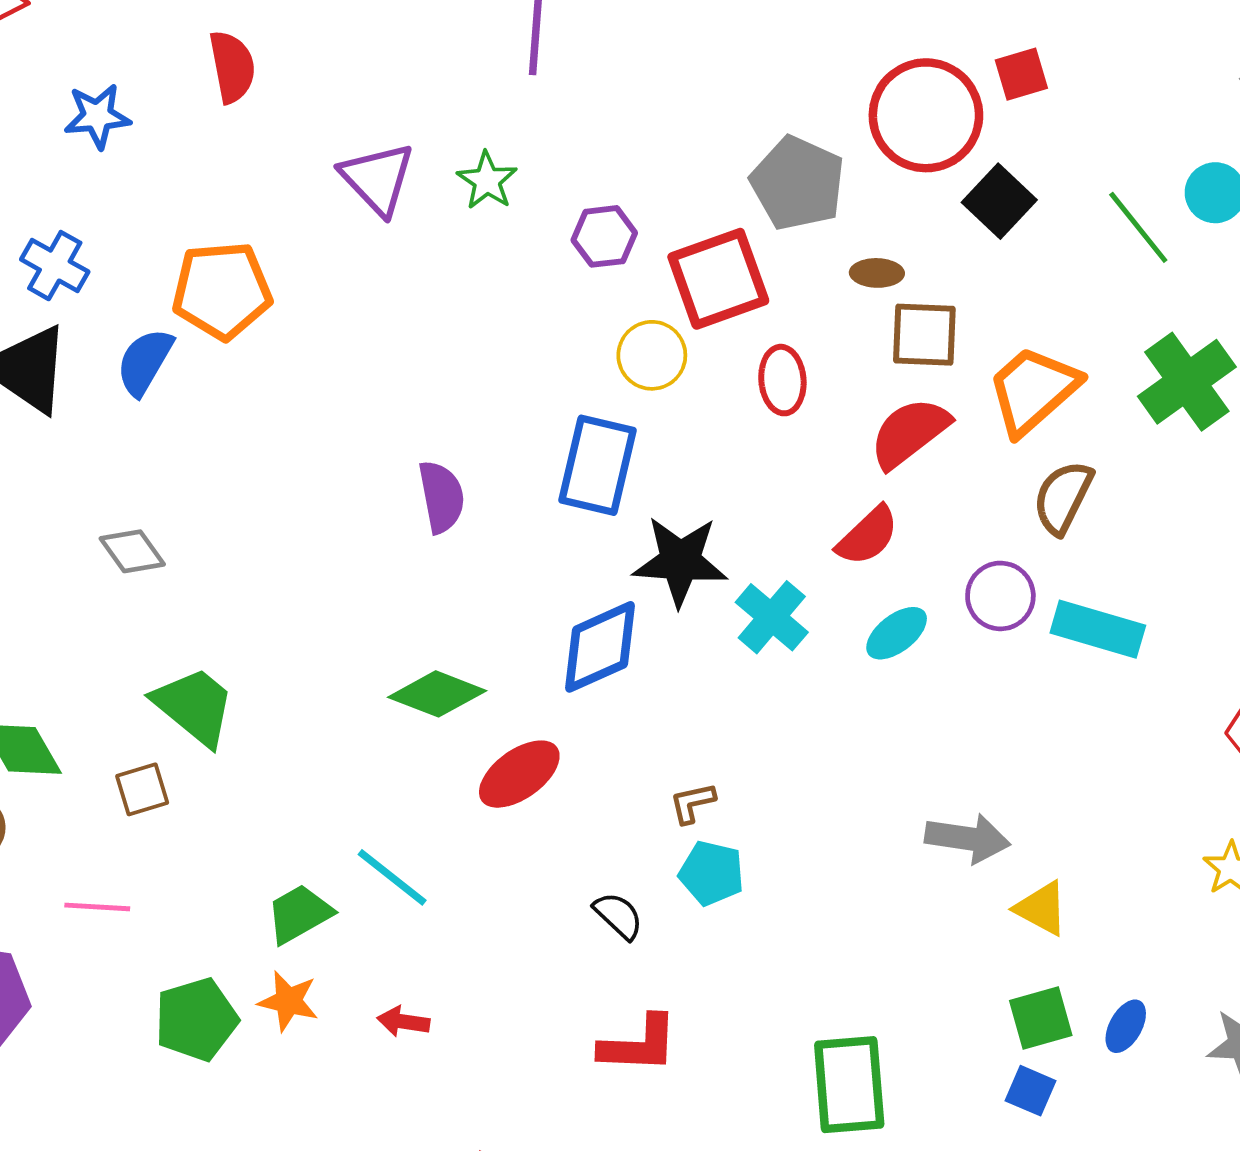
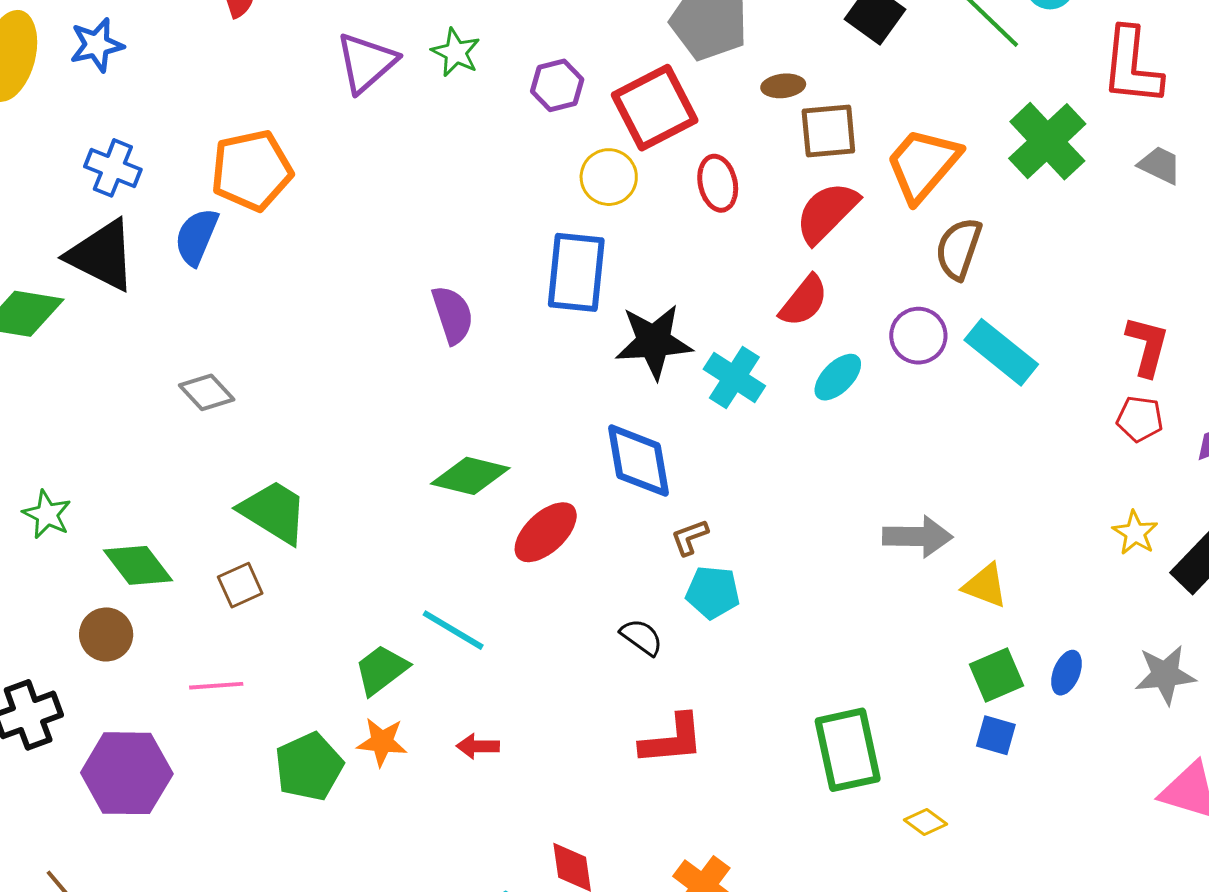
blue star: (97, 116) -> (97, 45), moved
purple triangle: (377, 179) -> (366, 63), turned 40
cyan rectangle: (1098, 629) -> (1001, 352), turned 30
blue diamond: (600, 647) -> (639, 461), moved, turned -68

